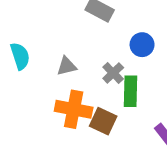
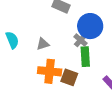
blue circle: (142, 45) -> (90, 26), size x1.6
gray cross: (113, 73) -> (81, 40), moved

